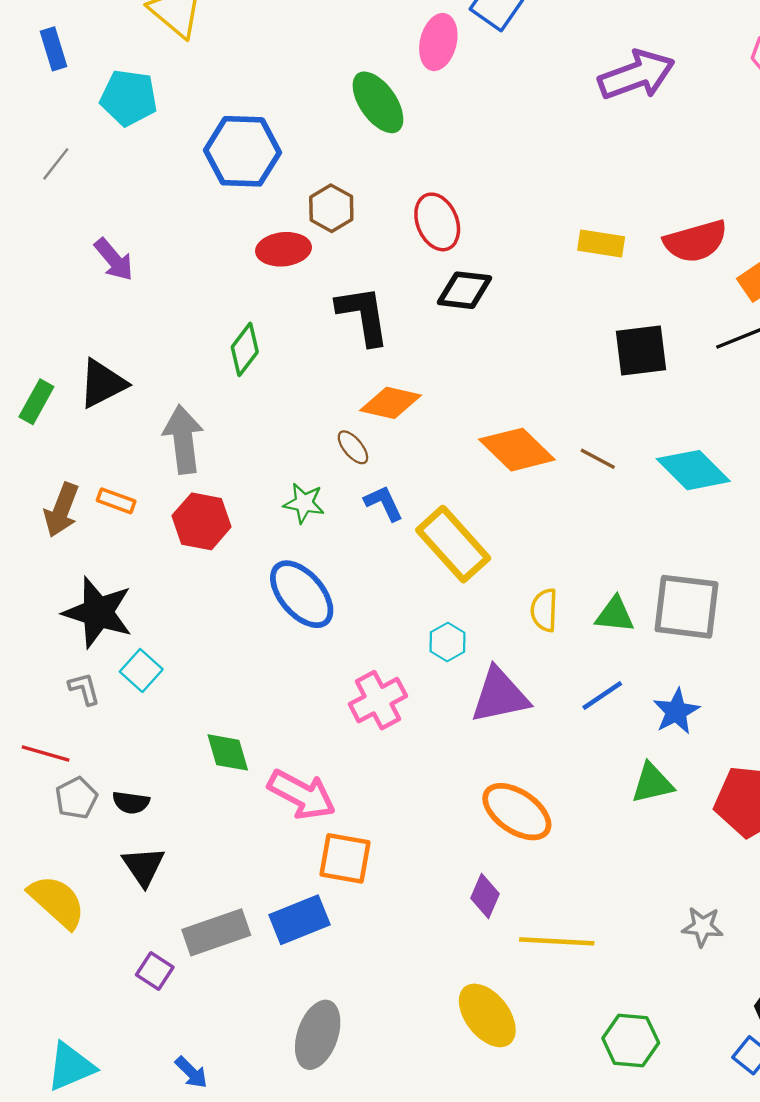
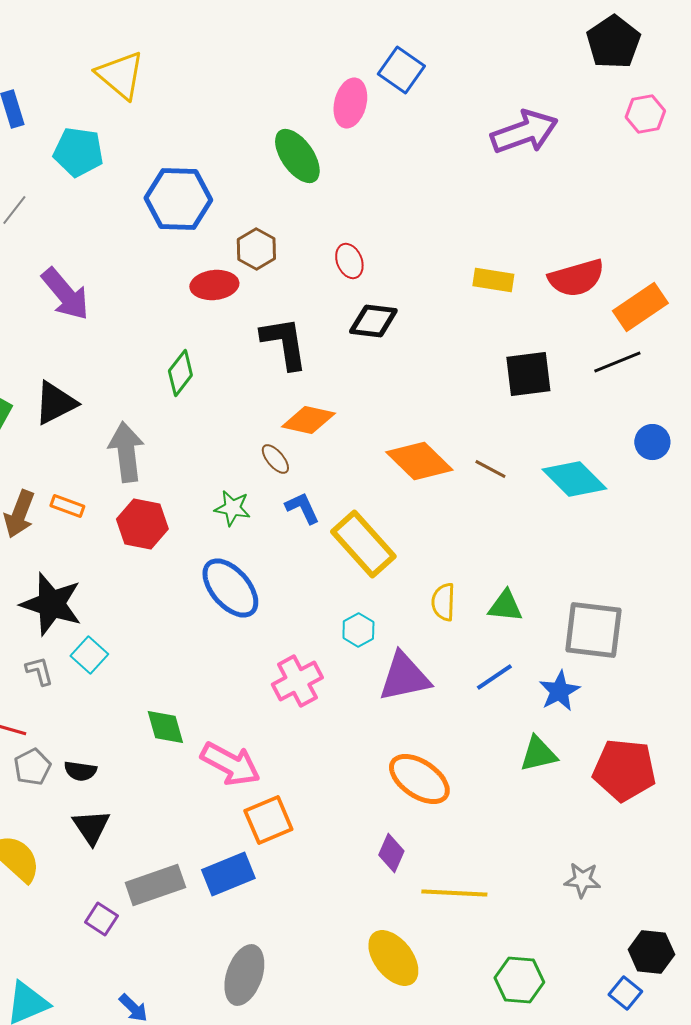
red ellipse: (437, 222) -> (349, 261), size x0.7
purple arrow: (114, 259) -> (65, 294), size x1.4
gray square: (687, 607) -> (593, 630), moved
orange square: (345, 858) -> (268, 820), turned -33

